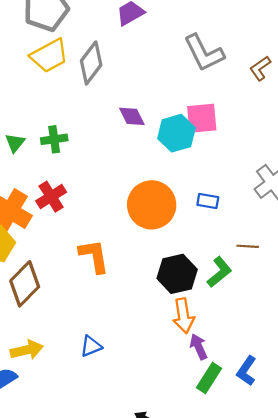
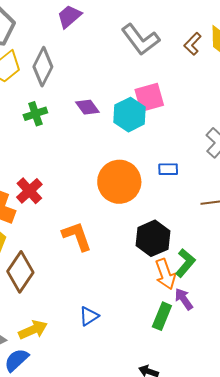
green cross: (54, 139) -> (35, 114), moved
green L-shape: (219, 272) -> (185, 263), moved
green rectangle: (209, 378) -> (162, 316), moved

